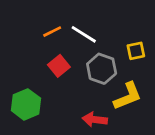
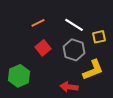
white line: (84, 34) -> (74, 25), moved

